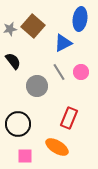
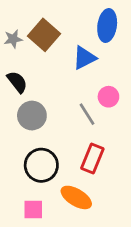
gray line: (59, 72) -> (87, 114), moved
gray circle: (37, 86) -> (32, 116), moved
black circle: (18, 124) -> (41, 165), moved

